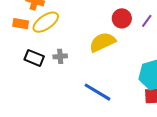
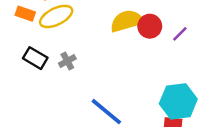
yellow semicircle: (102, 42) -> (127, 21), moved
gray cross: (60, 56) -> (67, 61), turned -32

